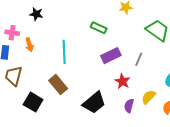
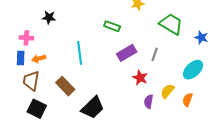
orange arrow: (29, 45) -> (39, 59), moved, turned 96
brown rectangle: (58, 85) -> (65, 86), moved
black square: (33, 102) -> (37, 109), moved
black trapezoid: (94, 103) -> (93, 108), moved

